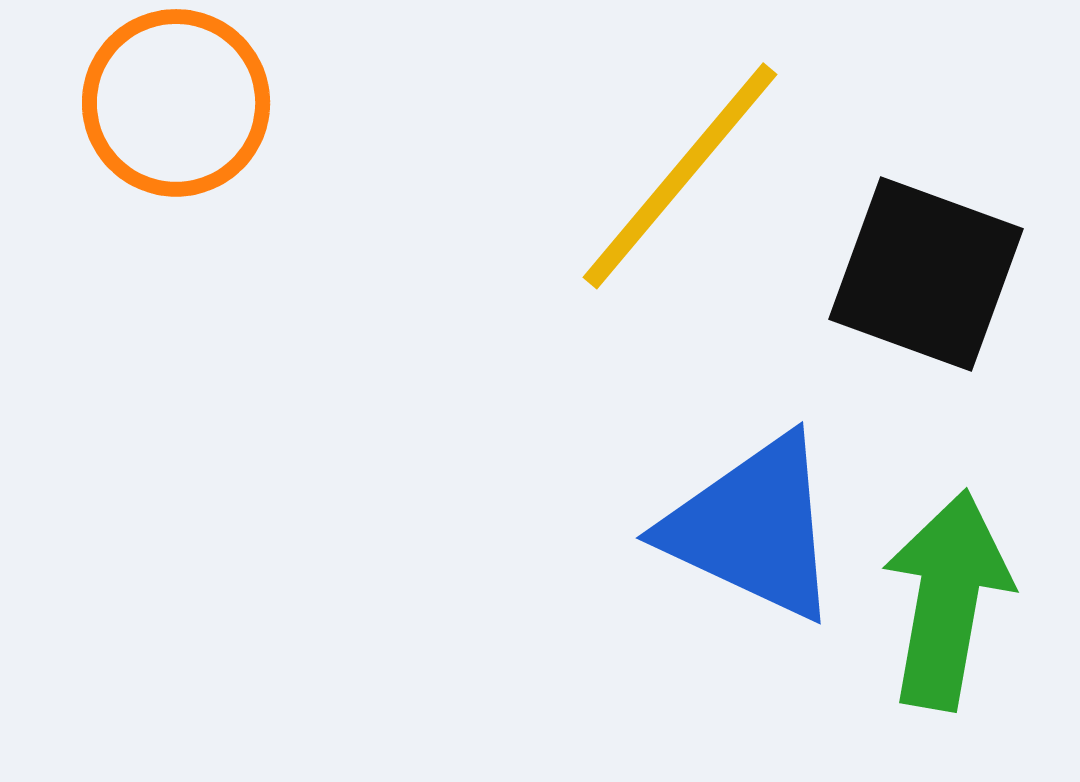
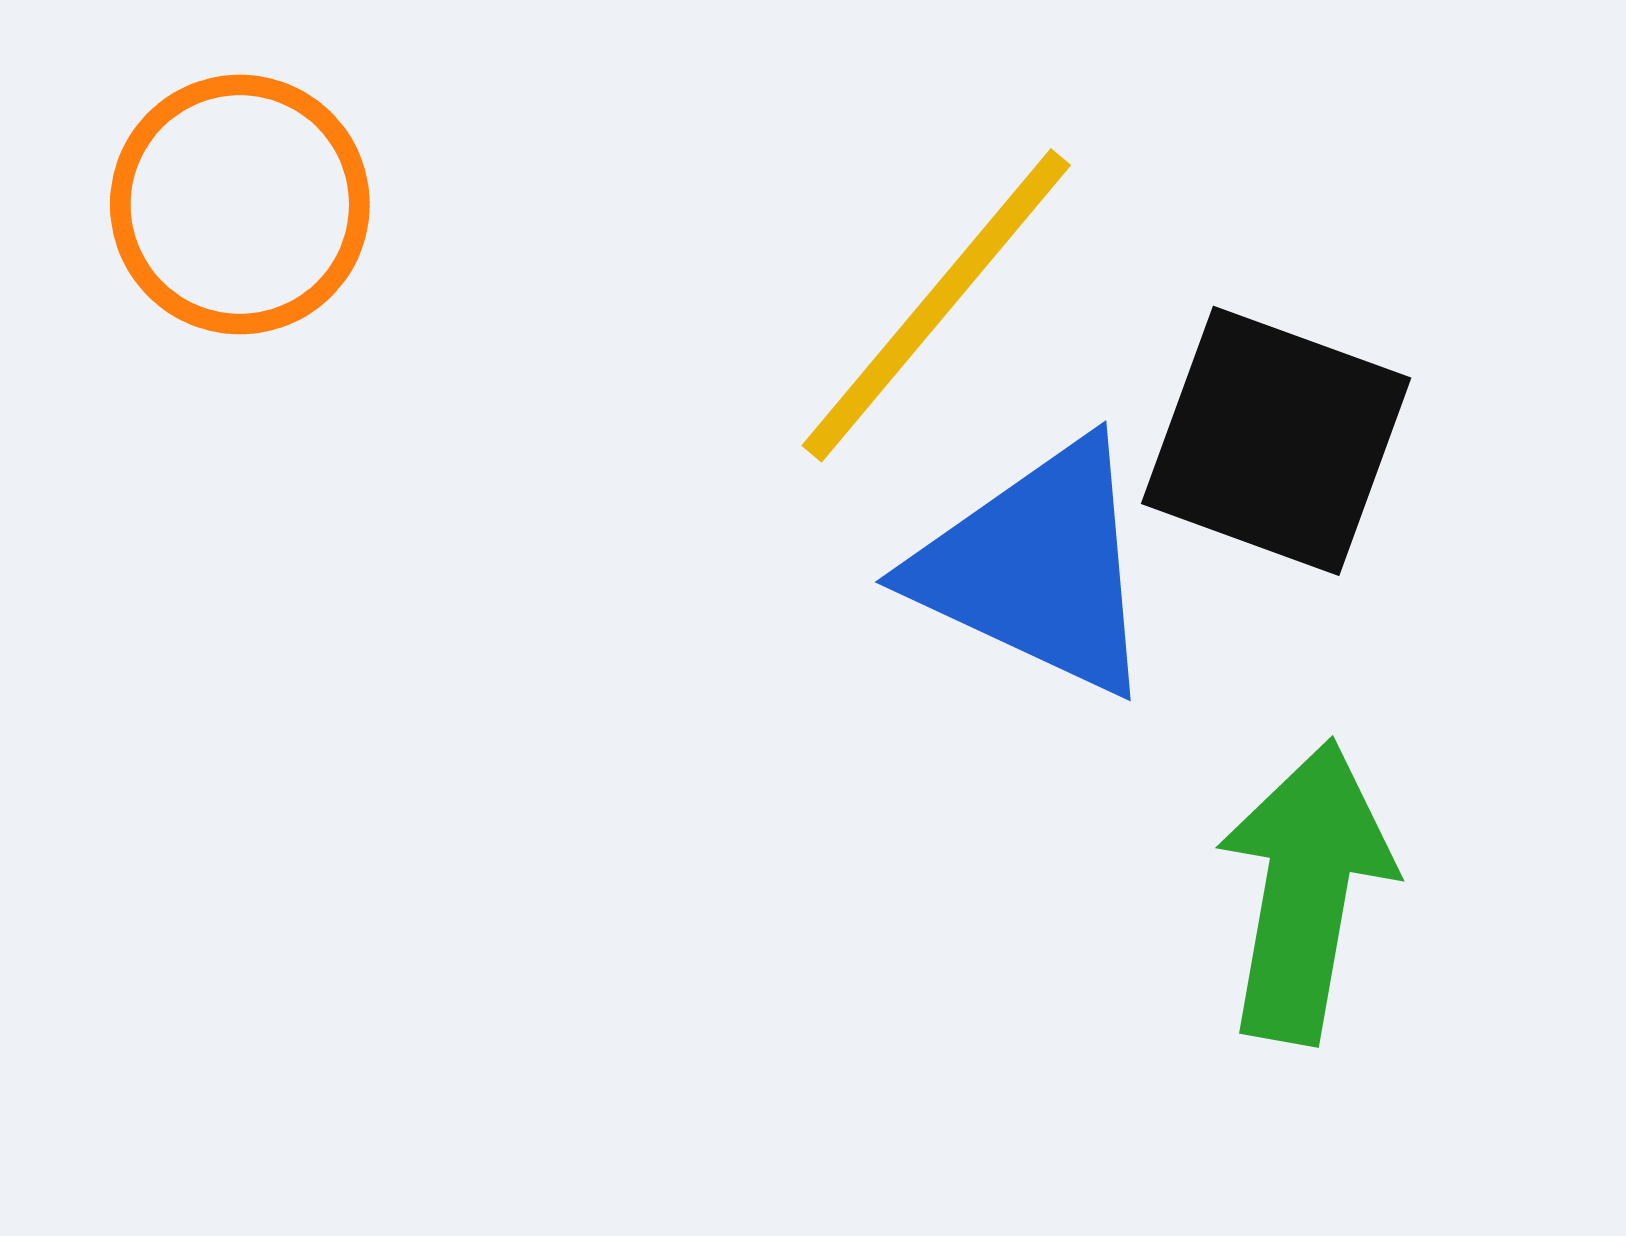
blue triangle: (753, 528) -> (1037, 568), moved

